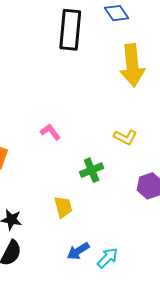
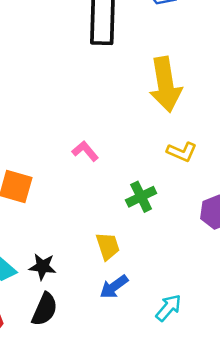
yellow arrow: (132, 65) -> (165, 84), moved
blue arrow: (78, 251) -> (114, 287), moved

